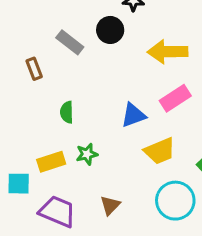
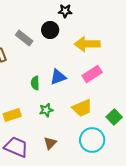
green semicircle: (67, 112) -> (35, 83), moved
blue triangle: (133, 115) -> (58, 77), moved
green star: (87, 154) -> (46, 110), moved

